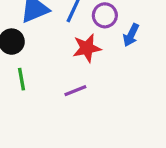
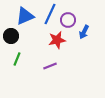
green line: (21, 79) -> (17, 59), turned 32

